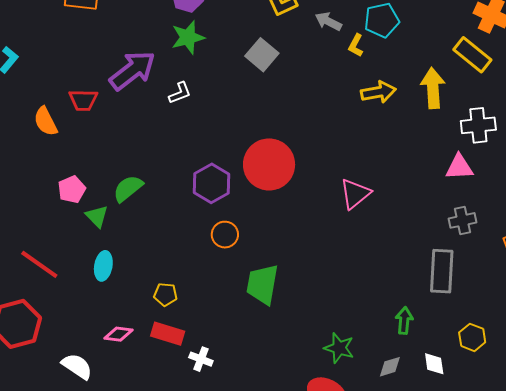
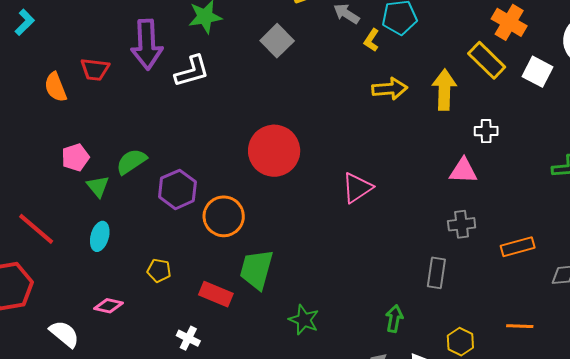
purple arrow: (132, 70) -> (147, 44), turned 120
white L-shape: (180, 93) -> (192, 71), size x1.5
white cross: (478, 125) -> (486, 131), size x0.7
purple hexagon: (212, 183) -> (177, 189), moved
orange circle: (225, 235) -> (224, 216), size x1.5
gray rectangle: (442, 271) -> (436, 273), size x0.7
red rectangle: (168, 334) -> (216, 294), moved
green star: (339, 348) -> (304, 320), moved

